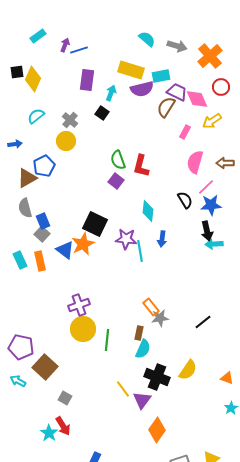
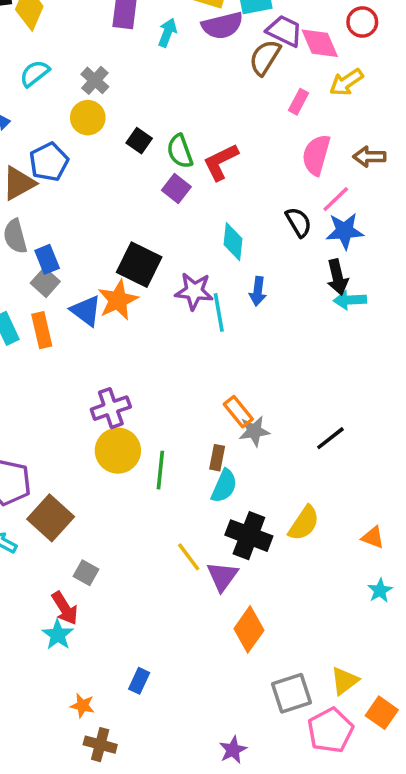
black square: (102, 113) -> (139, 141), moved
red L-shape: (141, 166) -> (221, 162), turned 50
red arrow: (63, 426) -> (65, 608), moved

